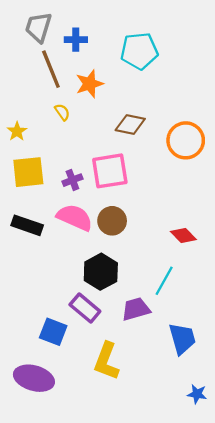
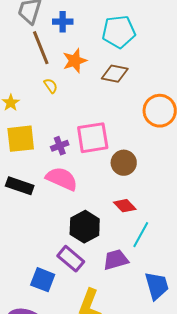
brown diamond: (130, 125) -> (115, 74), moved
brown circle: (112, 221) -> (124, 163), moved
red diamond: (183, 236) -> (125, 206), moved

